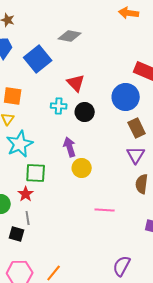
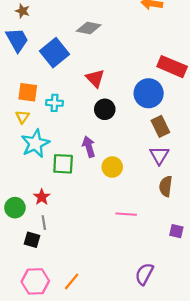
cyan cross: (59, 106) -> (55, 103), moved
yellow circle: (82, 168) -> (112, 167), moved
green square: (36, 173) -> (63, 164), moved

